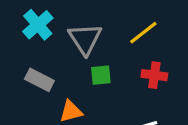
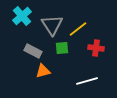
yellow line: (143, 33) -> (78, 29), moved
gray rectangle: (39, 80) -> (33, 51), moved

